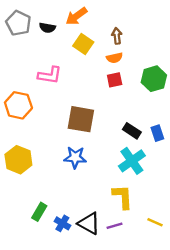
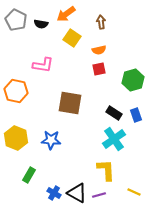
brown arrow: (117, 36) -> (101, 22), moved
green hexagon: (154, 79) -> (133, 80), moved
blue star: (75, 157) -> (51, 140), moved
green rectangle: (39, 212) -> (29, 175), moved

